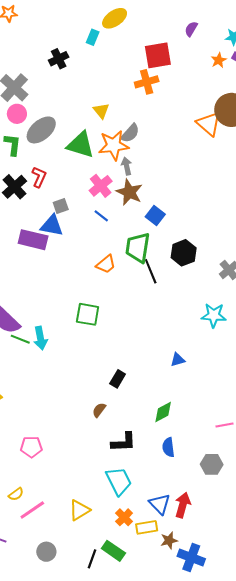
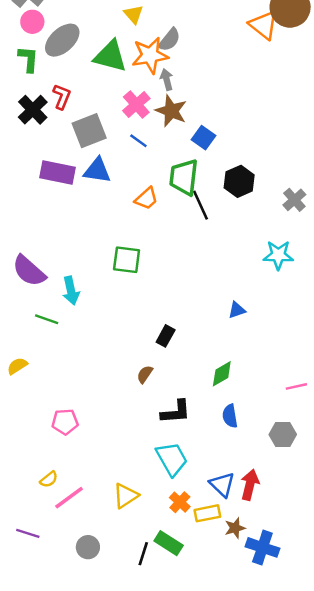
gray square: (61, 206) -> (89, 131), size x1.8
blue triangle: (52, 226) -> (97, 170), moved
green line: (20, 339) -> (47, 319), moved

